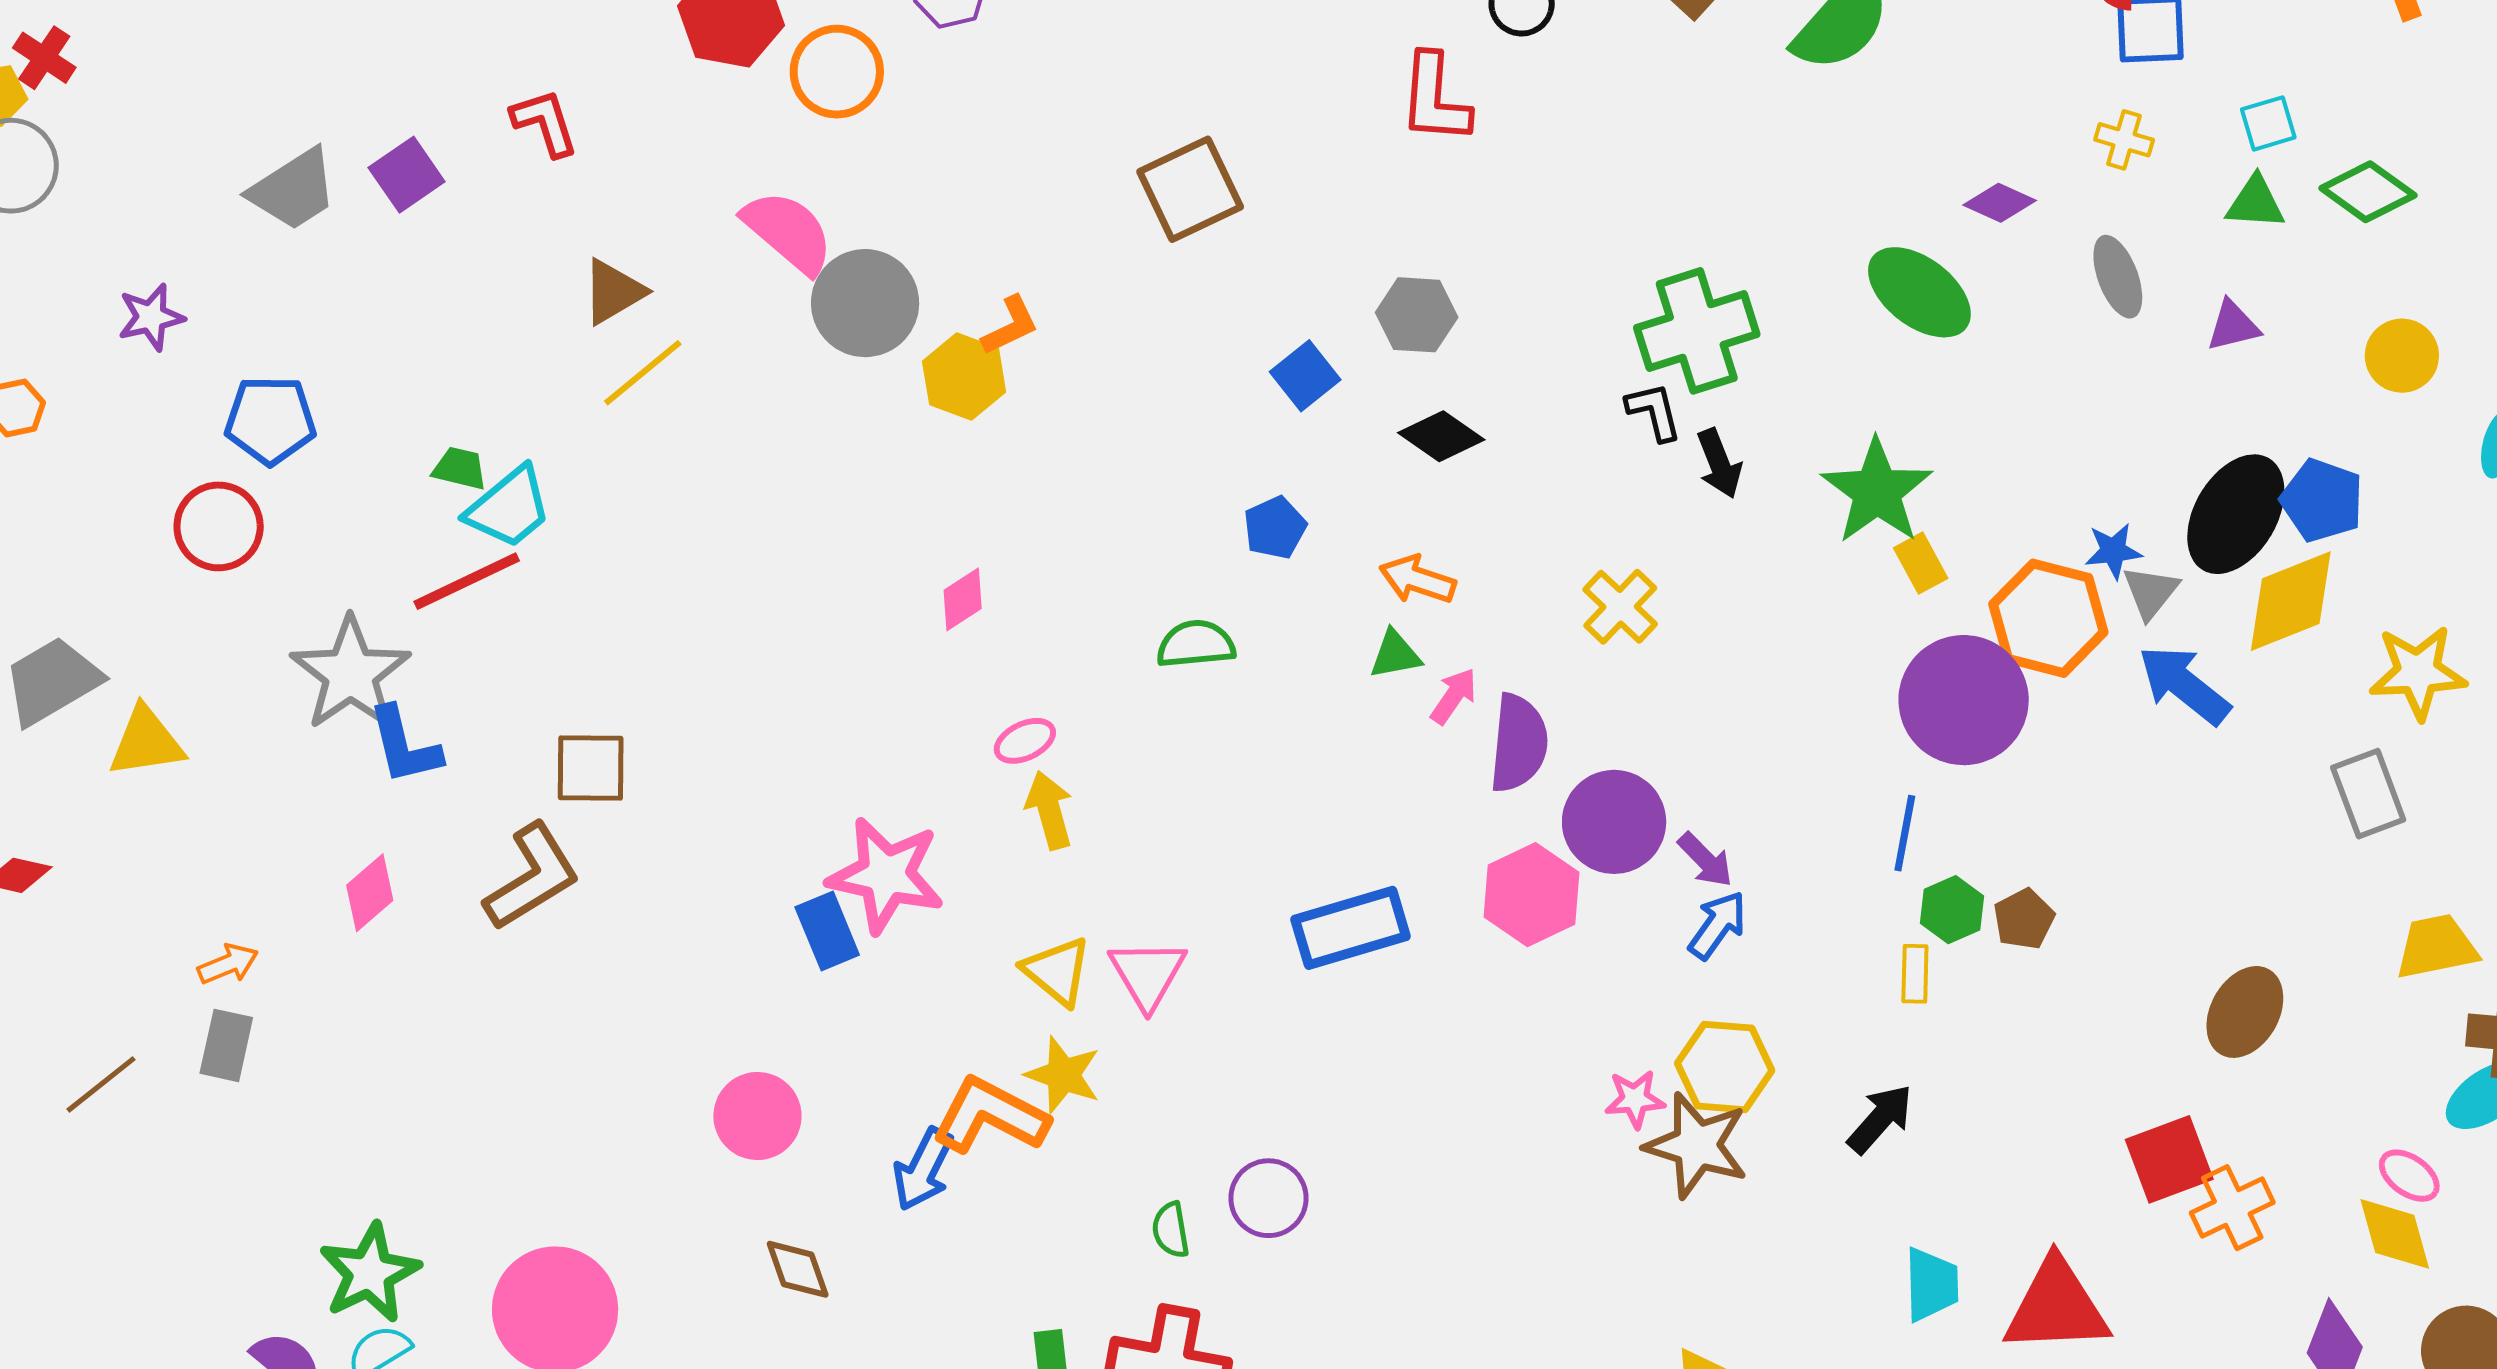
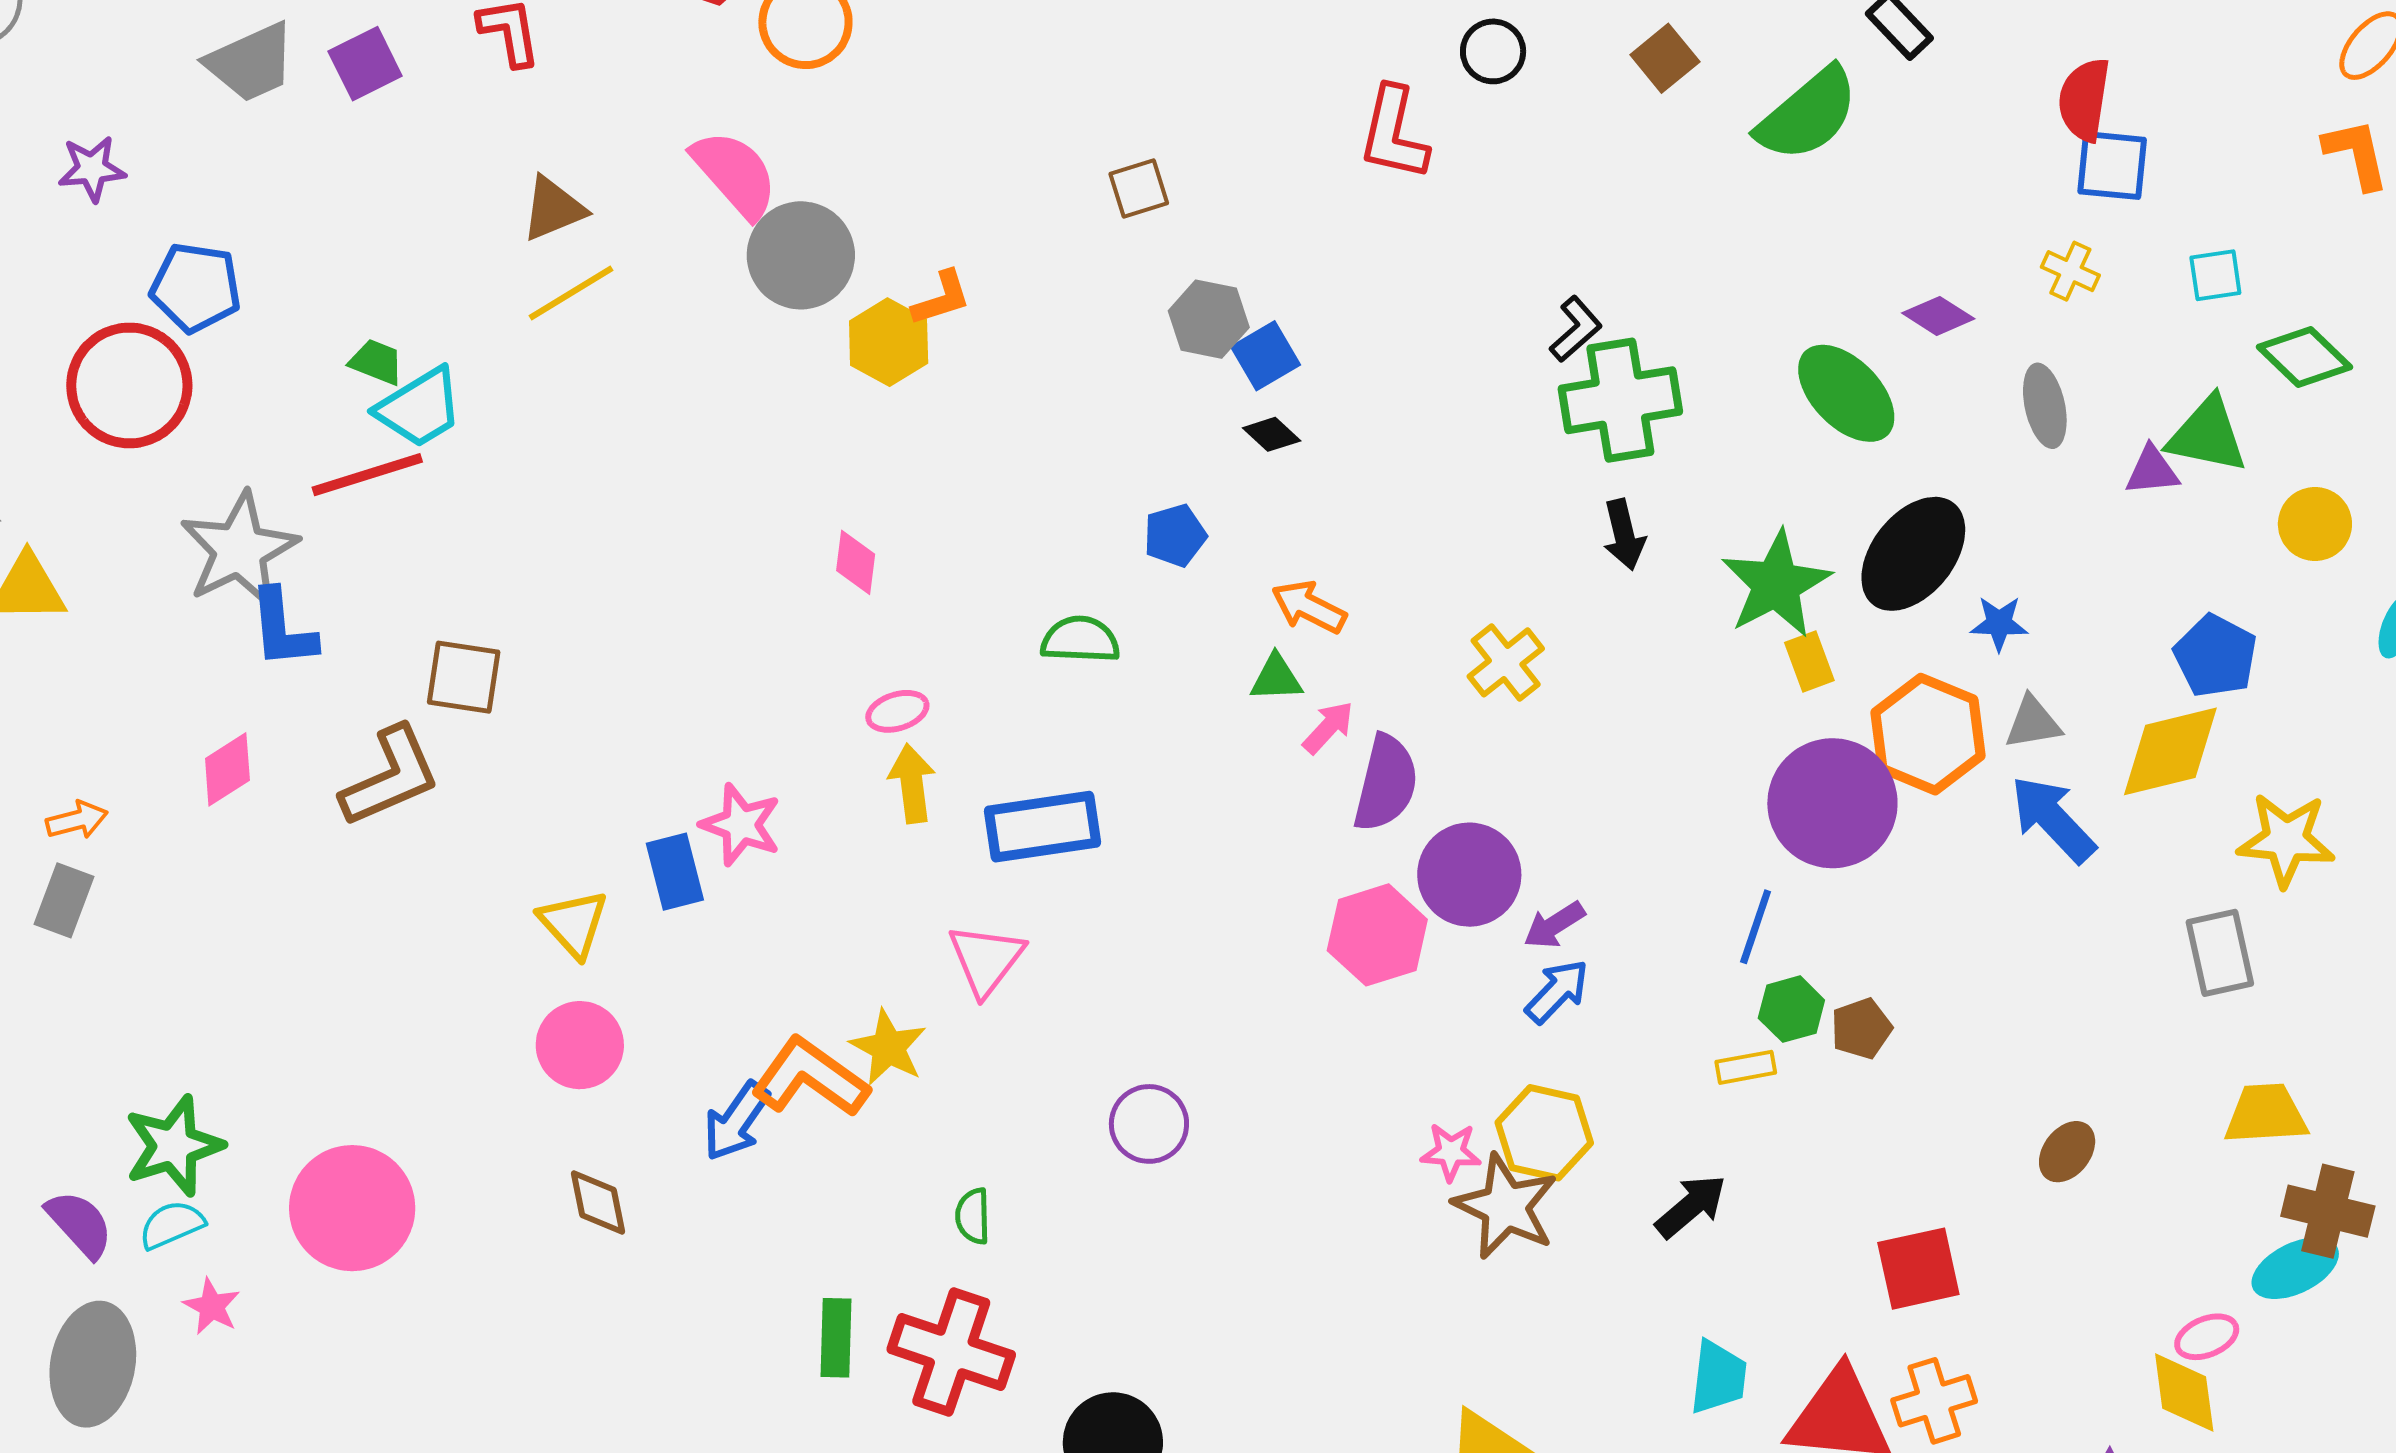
brown square: (1190, 189) -> (1139, 188), size x0.6
green triangle: (2255, 203) -> (2207, 435), moved, size x1.4
gray hexagon: (1417, 315) -> (1209, 319), moved
blue square: (1305, 376) -> (1265, 356), moved
black L-shape: (1654, 411) -> (1576, 329), moved, turned 54
black diamond: (1441, 436) -> (1272, 434), moved, size x0.7
black ellipse: (2236, 514) -> (1913, 554), moved
red circle: (219, 526) -> (129, 385), size x1.4
blue star: (2113, 551) -> (1999, 623), moved
gray triangle: (2151, 592) -> (2033, 723), turned 34
pink diamond: (963, 599) -> (856, 562), turned -58
purple arrow: (1705, 860) -> (1554, 925), turned 94
pink star: (886, 875) -> (741, 825), size x0.7
blue rectangle: (1351, 928) -> (1042, 827), moved
yellow triangle: (1057, 971) -> (573, 923), moved
yellow rectangle: (1915, 974) -> (1746, 1067), turned 70
brown ellipse: (2245, 1012) -> (2067, 1152), size x0.7
red square: (2169, 1159) -> (1918, 1269), moved
pink ellipse: (2409, 1176) -> (2207, 1337), turned -66
purple circle: (1269, 1198) -> (1149, 1124), moved
orange cross: (2232, 1208) -> (1934, 1401), moved

